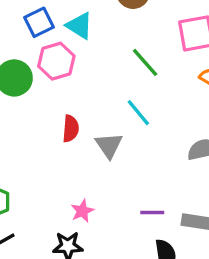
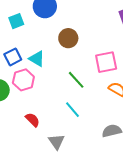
red semicircle: (71, 129) -> (33, 120), turned -49
gray triangle: (109, 145) -> (56, 142), moved

